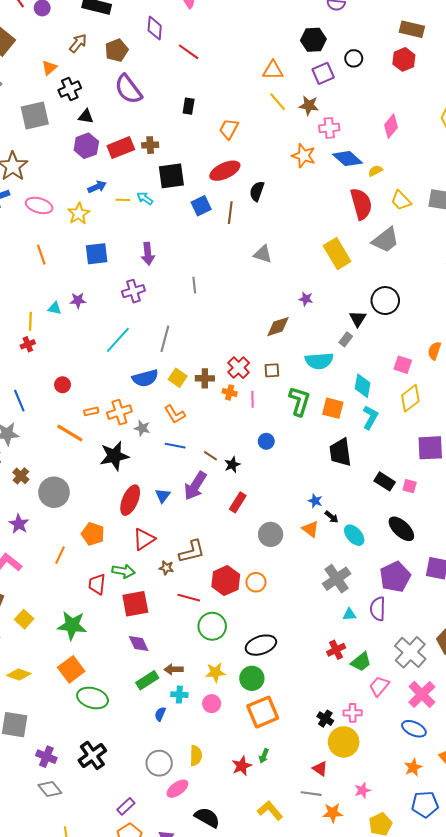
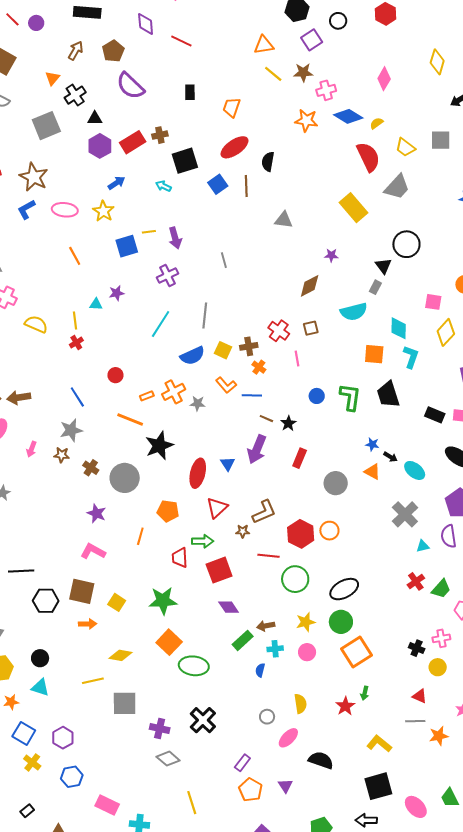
yellow line: (123, 200) -> (149, 232), moved
orange cross: (230, 392) -> (259, 367), moved, turned 32
green L-shape: (299, 401) -> (350, 397), moved
blue line: (175, 446) -> (252, 395), moved
black star: (114, 456) -> (159, 446), moved
yellow circle: (344, 742) -> (438, 667), size x0.6
gray circle: (159, 763) -> (267, 717), size x0.6

